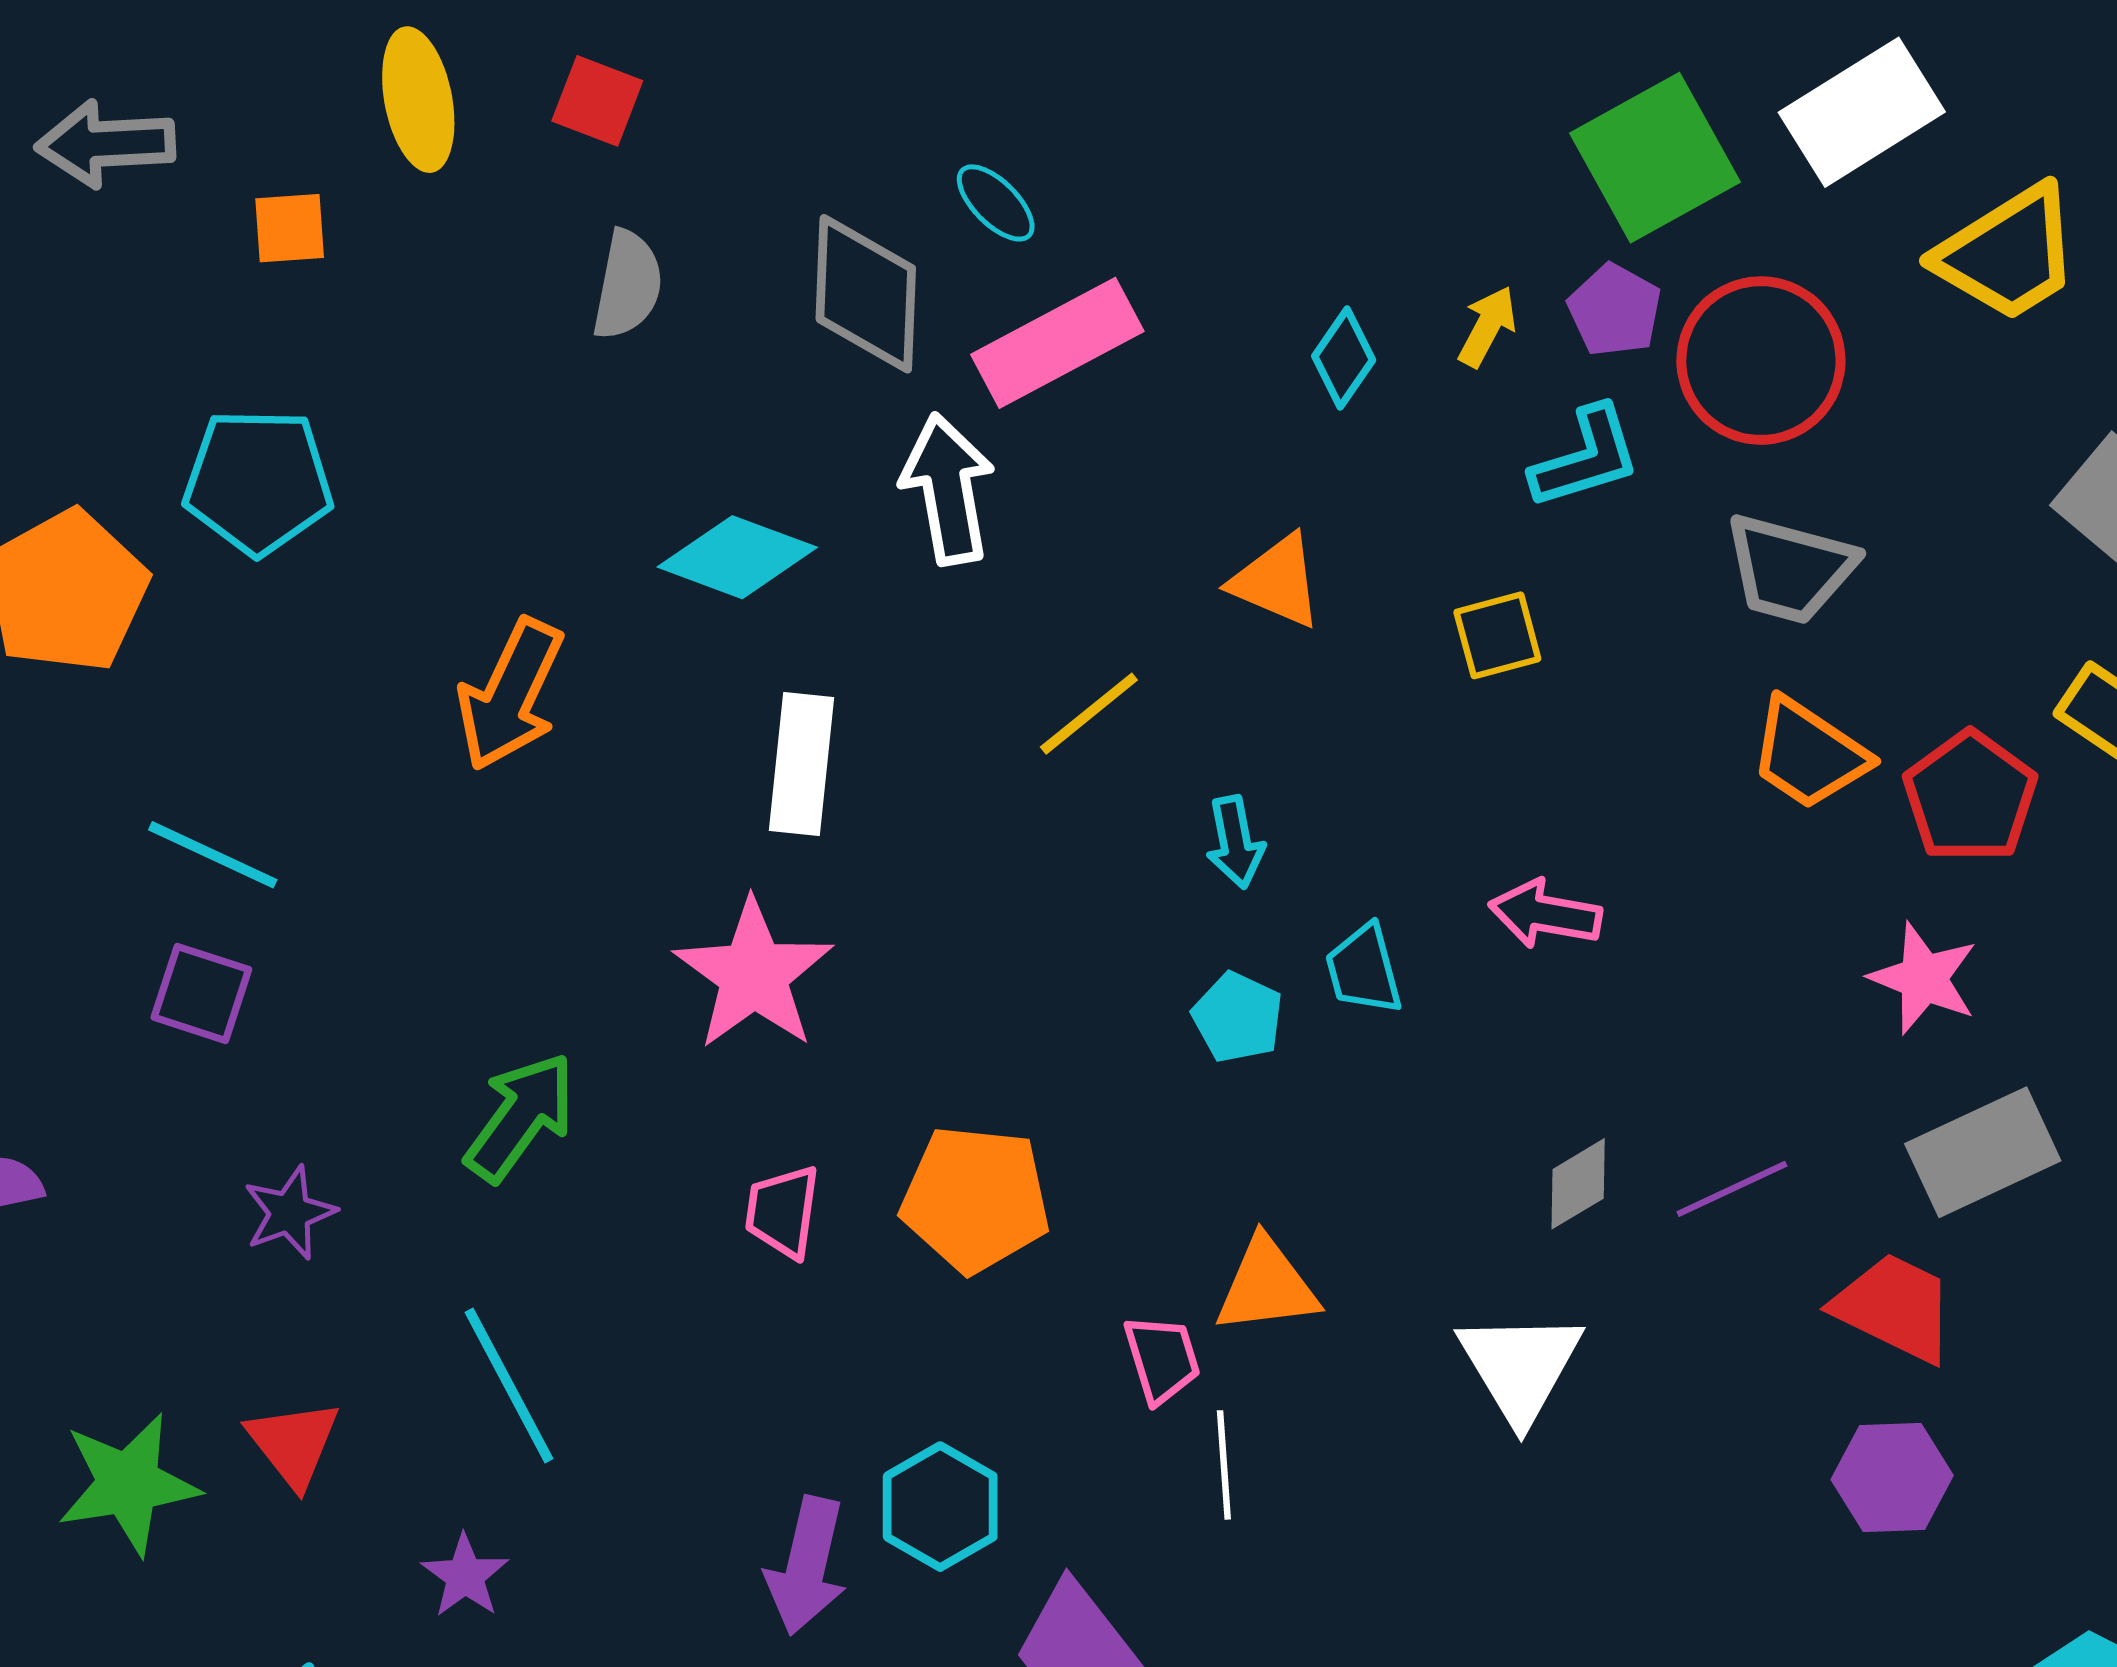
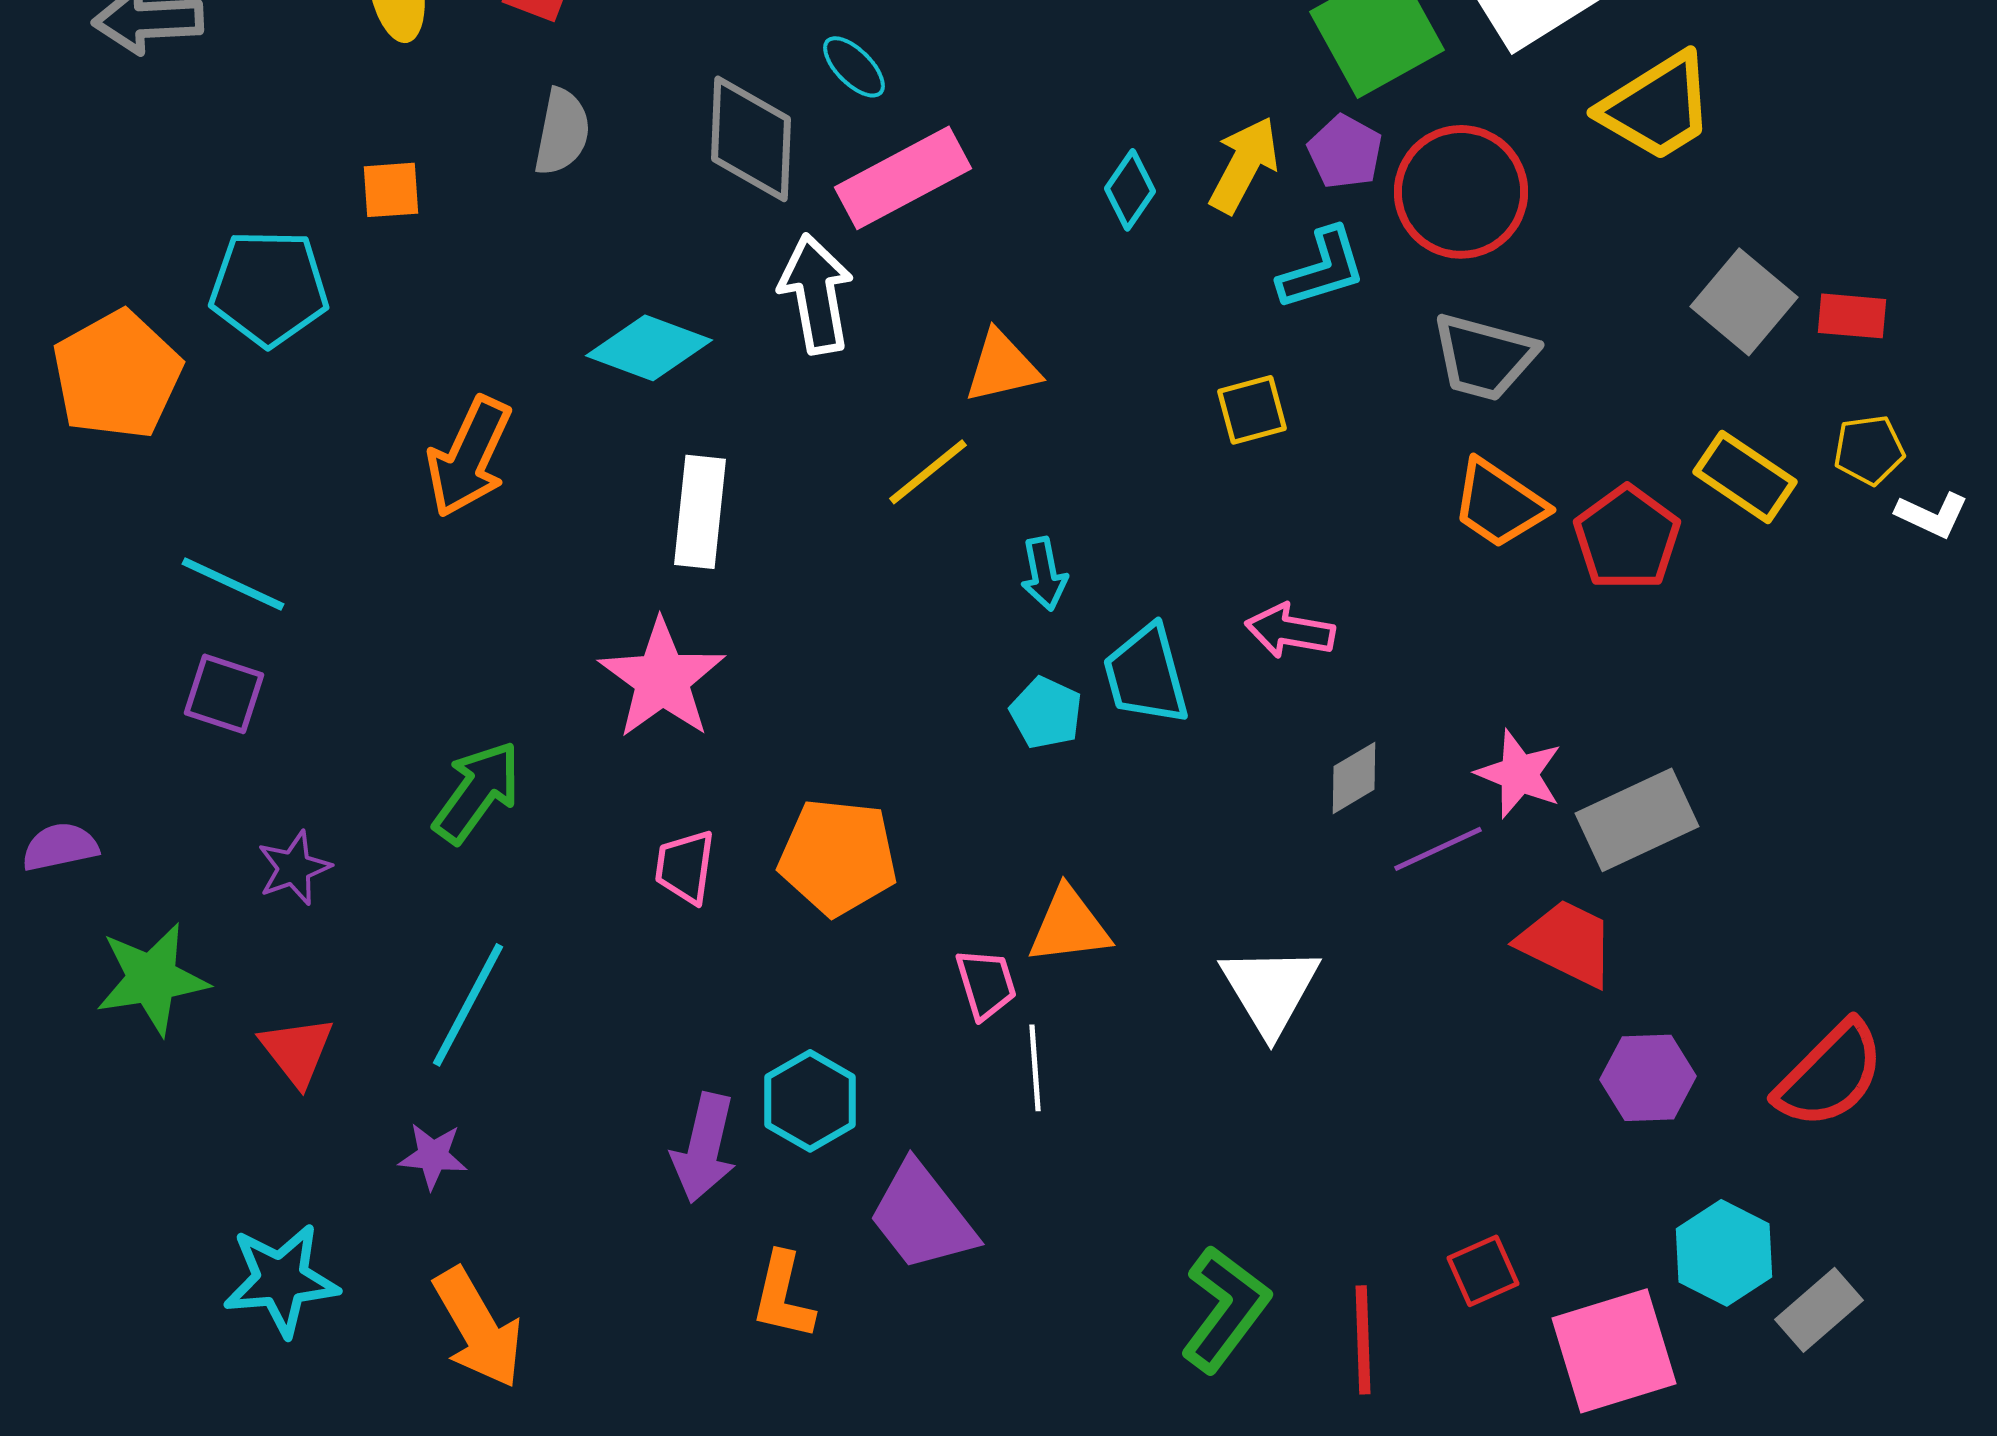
orange square: (290, 228) -> (391, 190), moved
yellow arrow: (1487, 327) -> (1244, 165), size x1.5
orange triangle: (1277, 581) -> (1002, 367), moved, turned -36
cyan trapezoid: (1364, 969) -> (1146, 675), size x1.4
pink star: (1924, 978) -> (1519, 774), moved
gray diamond: (1578, 1184) -> (1354, 778), moved
cyan line: (509, 1386) -> (468, 1005), turned 56
purple hexagon: (1892, 1478) -> (1648, 1078), moved
green star: (128, 1484) -> (152, 979), moved
purple star: (465, 1576) -> (433, 1156), turned -30

